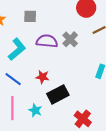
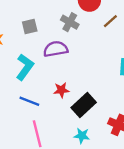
gray cross: (70, 39) -> (70, 22), moved
cyan star: (35, 110) -> (82, 136), moved

